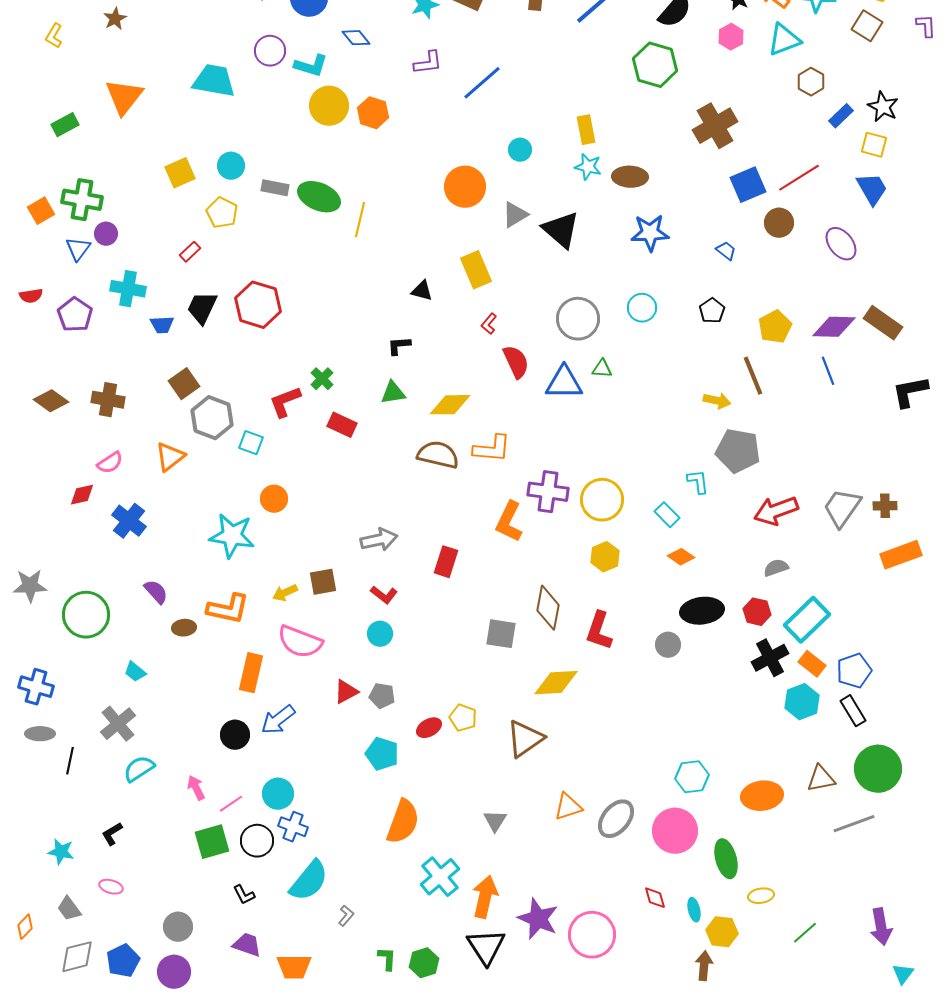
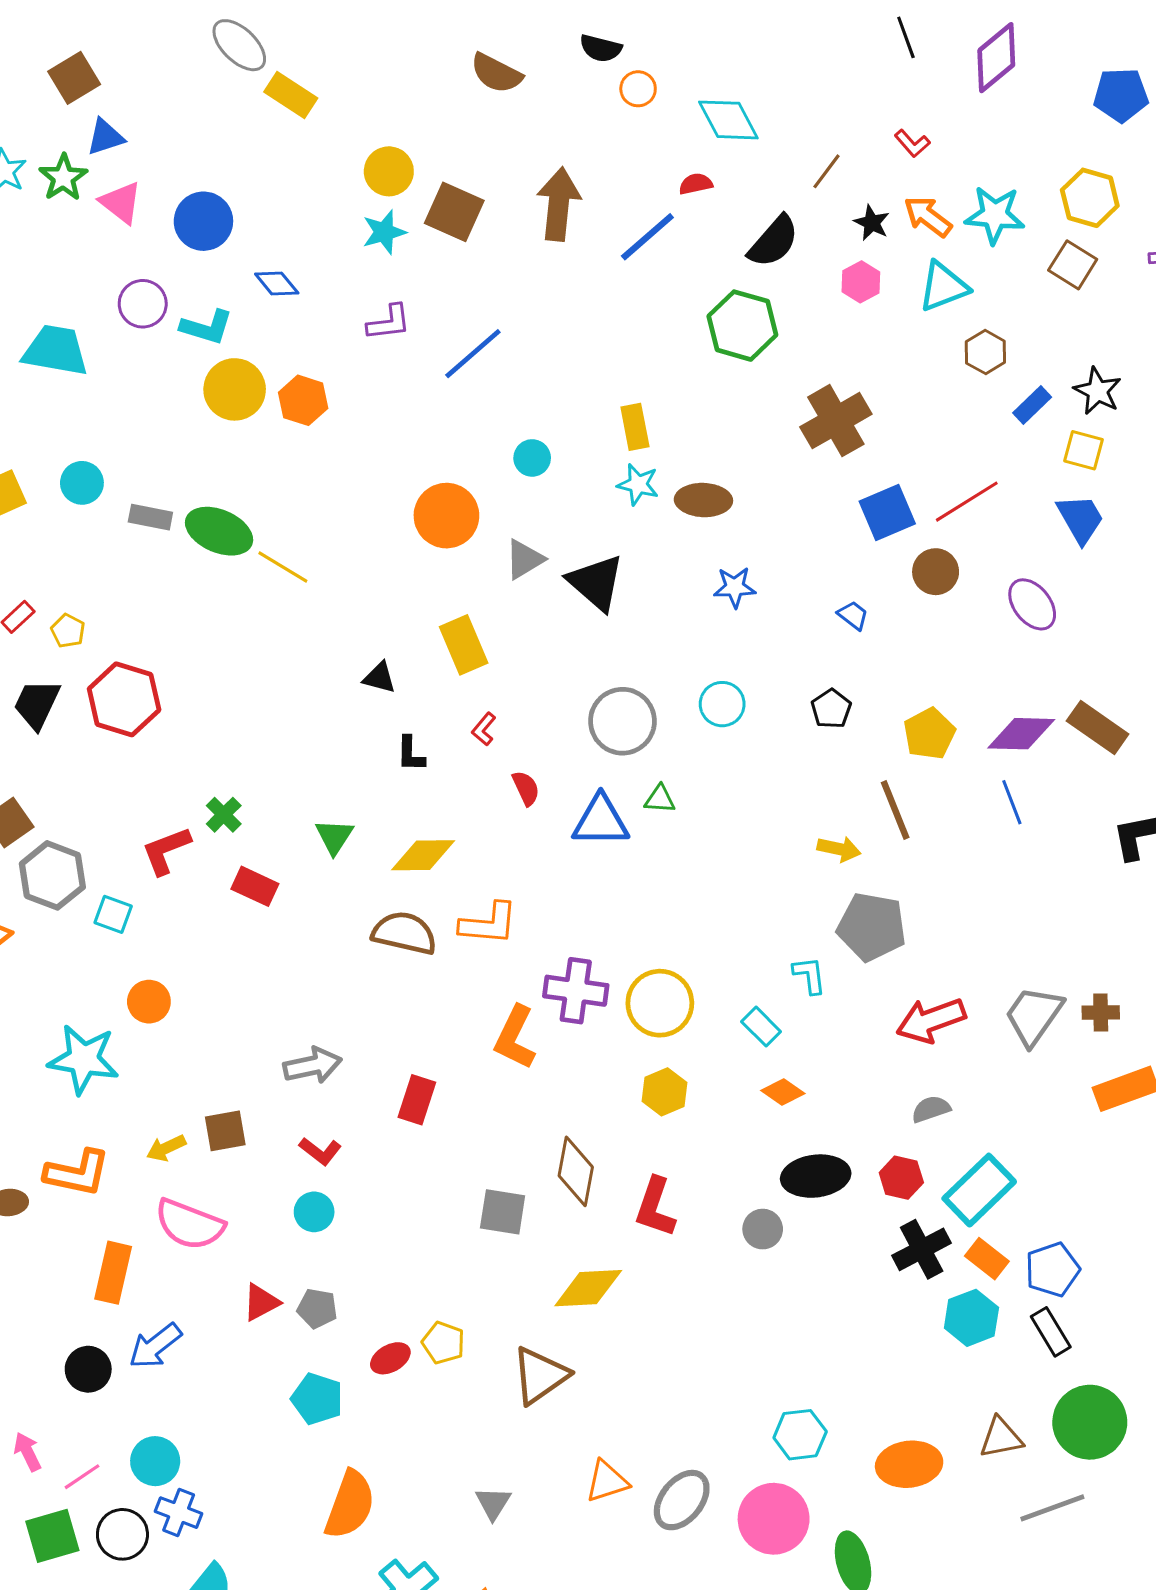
yellow pentagon: (222, 213) -> (68, 631), moved, size x0.7
yellow line: (360, 220) -> (283, 567), turned -72
blue star: (650, 233) -> (735, 587), size x0.7
black L-shape: (399, 346) -> (411, 754), moved, turned -85
red semicircle: (516, 362) -> (526, 788), size x0.7
green triangle: (393, 393) -> (334, 836), turned -48

